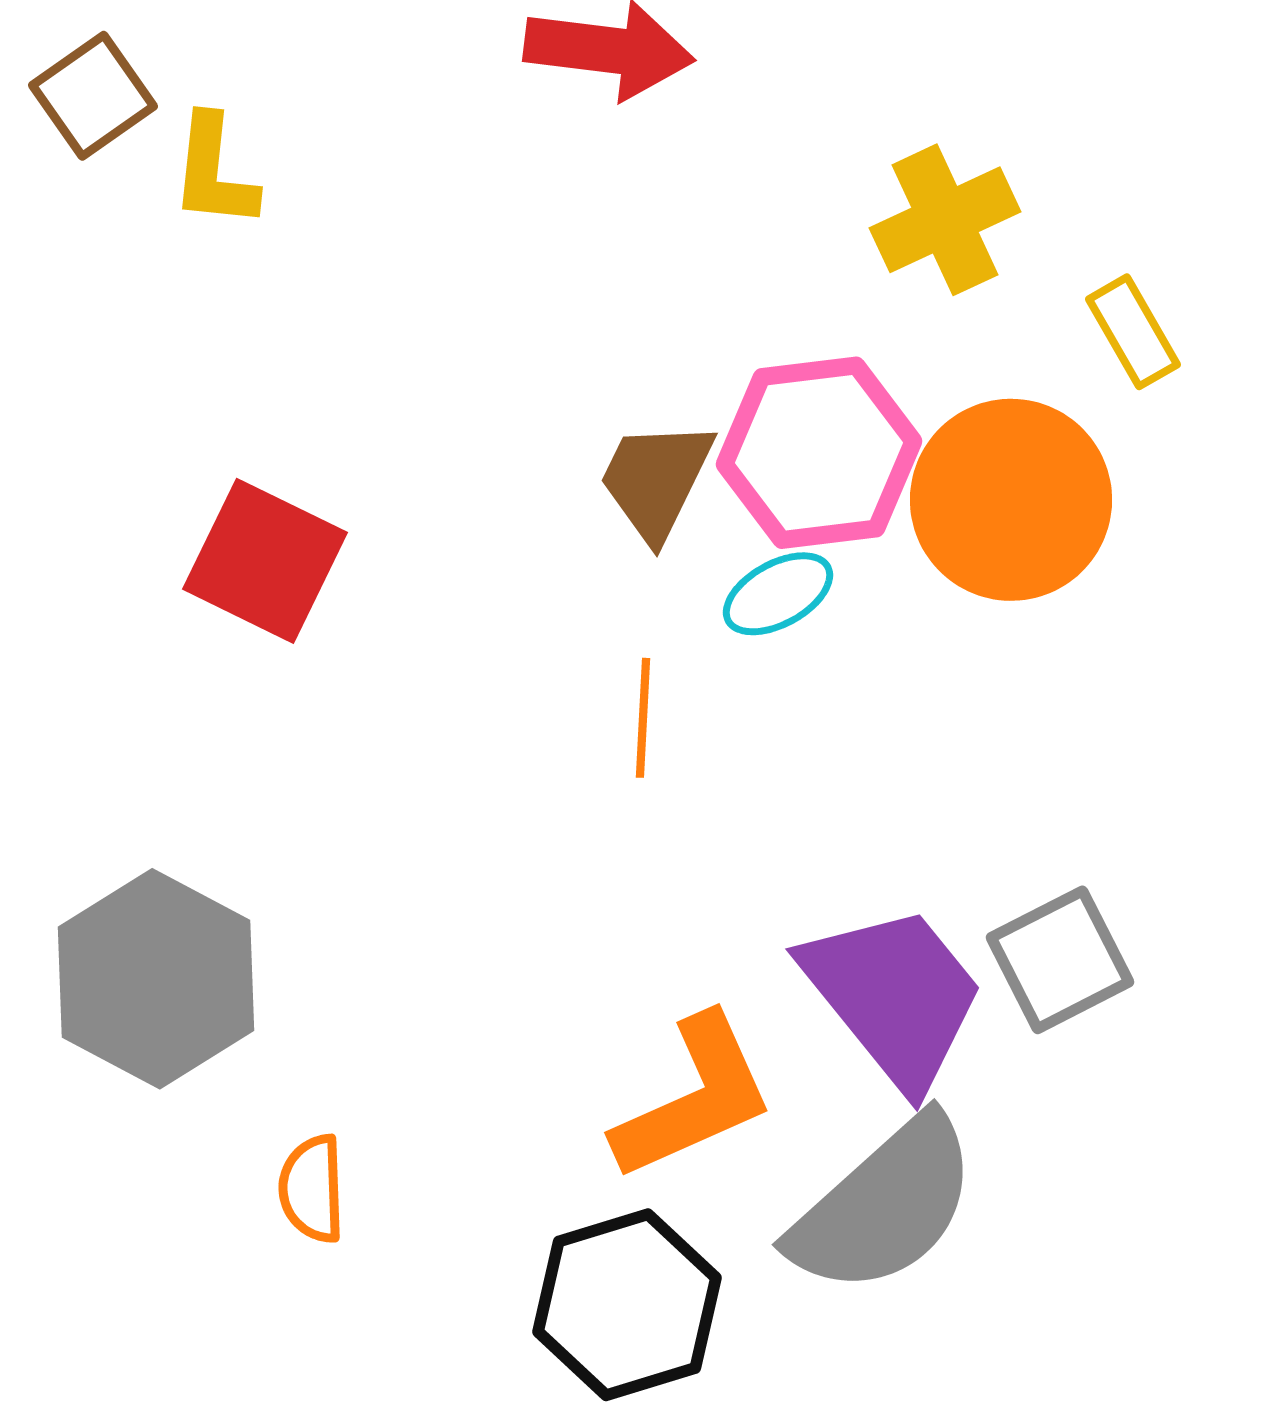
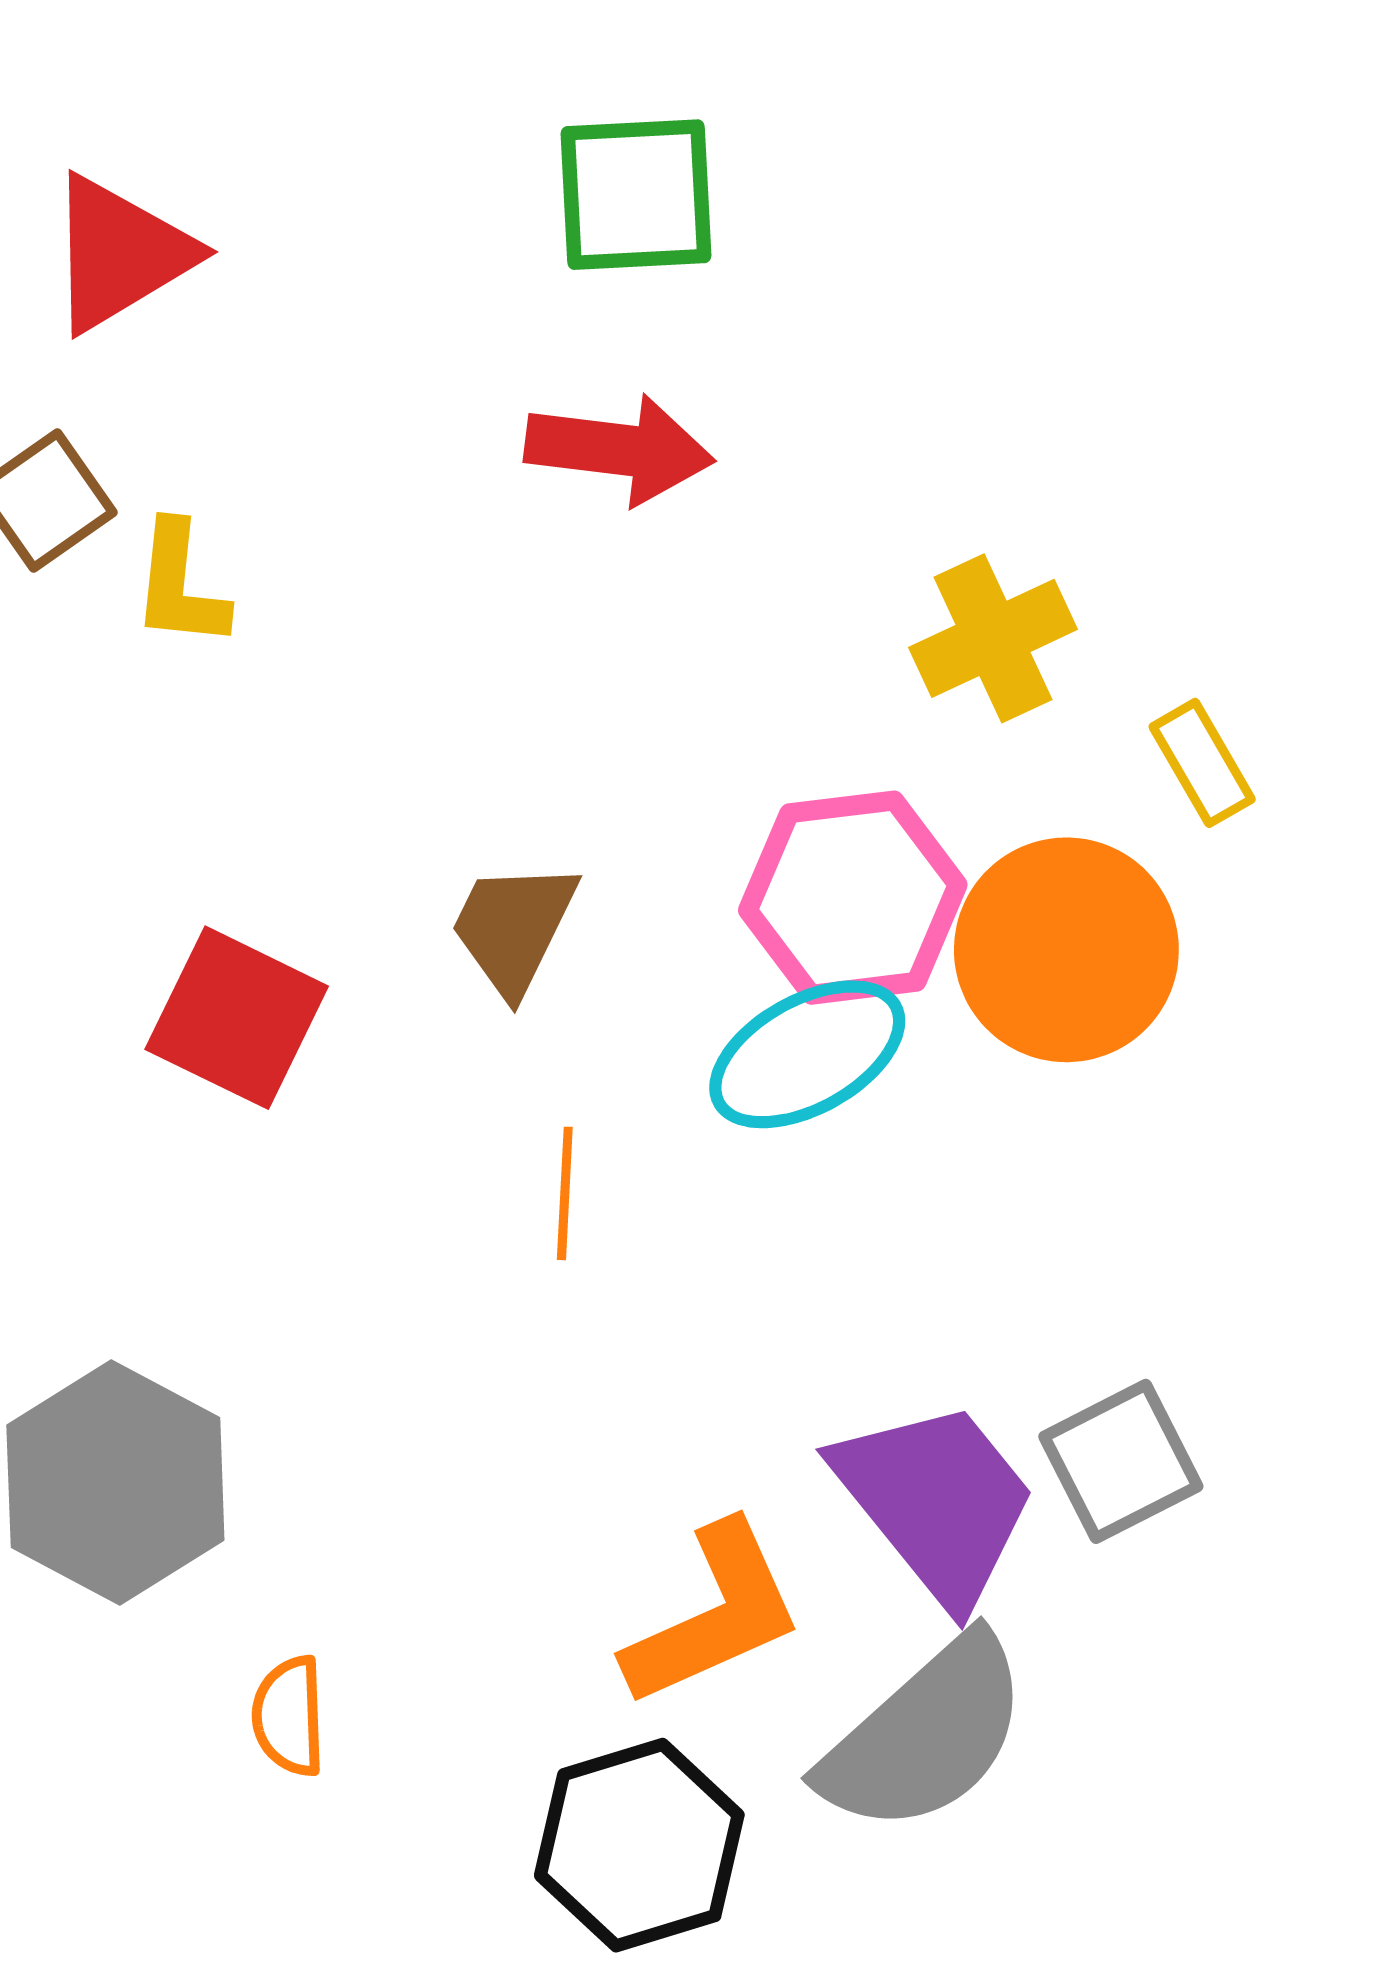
brown trapezoid: (656, 480) -> (514, 928), moved
cyan ellipse: (778, 594) -> (807, 1054), size x1.6
orange line: (643, 718) -> (565, 1193), moved

